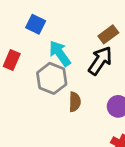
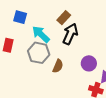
brown rectangle: (108, 34) -> (64, 18), moved
brown semicircle: (75, 102) -> (58, 66), turned 32

